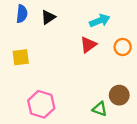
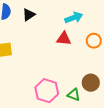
red triangle: (88, 45) -> (64, 39), turned 42
pink hexagon: (41, 104) -> (47, 91), moved

